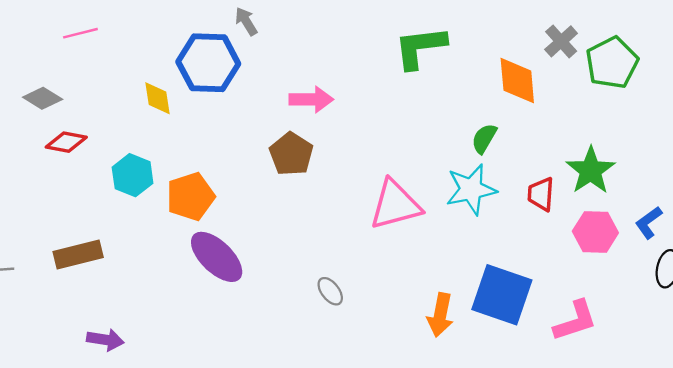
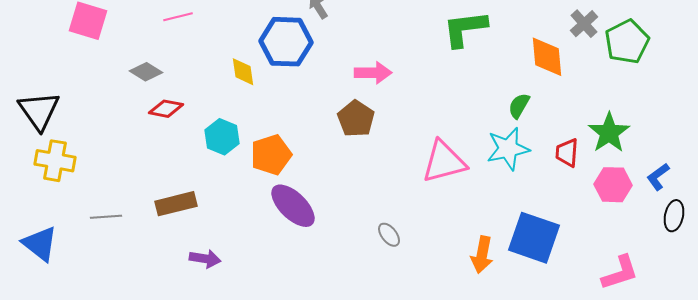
pink L-shape: (575, 321) -> (620, 273), moved
purple arrow: (105, 340) -> (205, 259), moved

